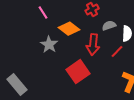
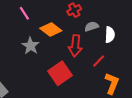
red line: (117, 52) -> (99, 61), moved

